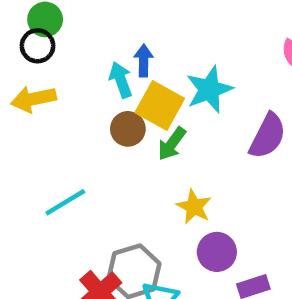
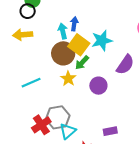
brown circle: (128, 129) -> (63, 53), size x1.5
yellow star: (194, 207) -> (68, 79), moved
purple circle: (217, 252) -> (98, 86), moved

